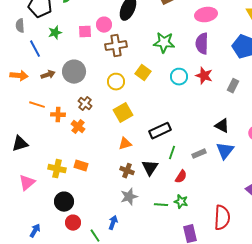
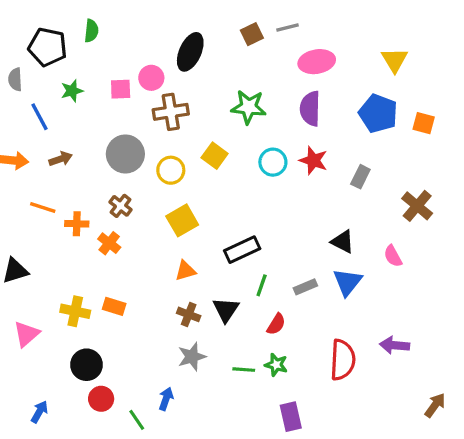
gray circle: (74, 72) -> (125, 154), moved
red semicircle: (222, 218) -> (343, 360), moved

